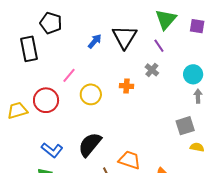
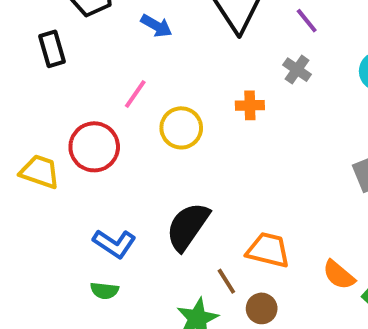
blue arrow: (95, 41) -> (156, 26), moved, turned 84
black rectangle: (29, 49) -> (52, 49), size x0.7
yellow trapezoid: (17, 110) -> (40, 172), turned 40

